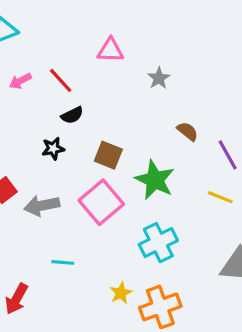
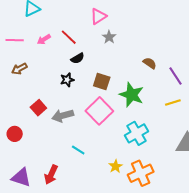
pink triangle: (110, 50) -> (98, 16), turned -30
gray star: (159, 78) -> (109, 37), moved
yellow line: (220, 197) -> (173, 103), turned -35
cyan line: (63, 262) -> (78, 150), turned 32

